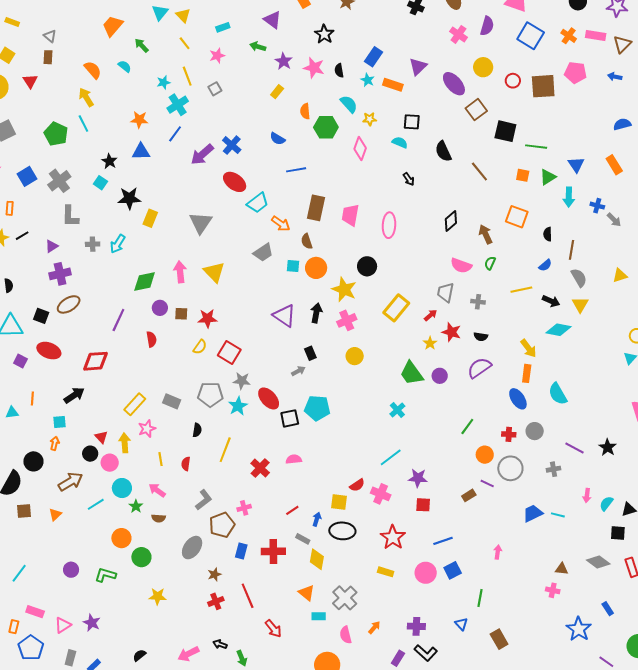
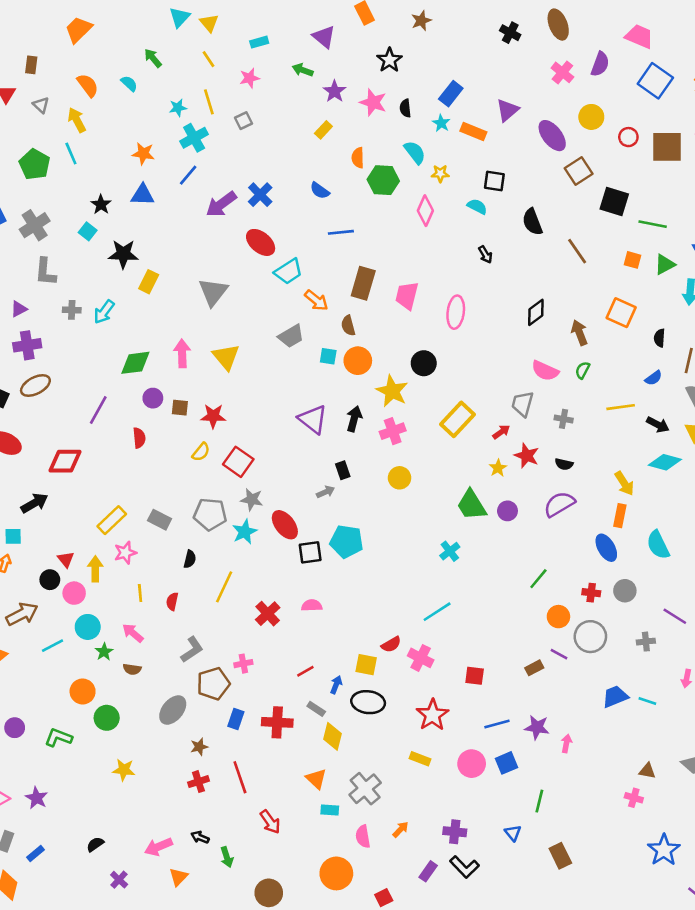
orange trapezoid: (113, 26) -> (78, 30), moved
gray triangle: (50, 36) -> (41, 105), moved
purple star: (418, 478) -> (537, 727), moved

